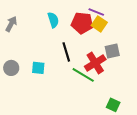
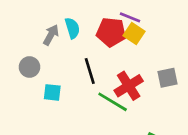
gray arrow: (11, 24) -> (51, 35), moved
gray square: (112, 51) -> (167, 78), moved
gray circle: (11, 68) -> (29, 67), moved

